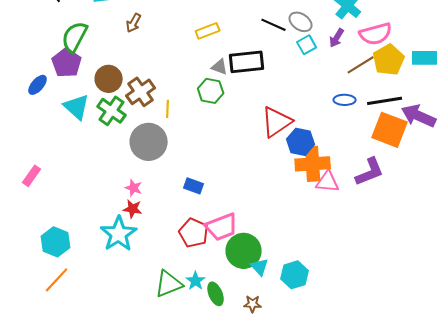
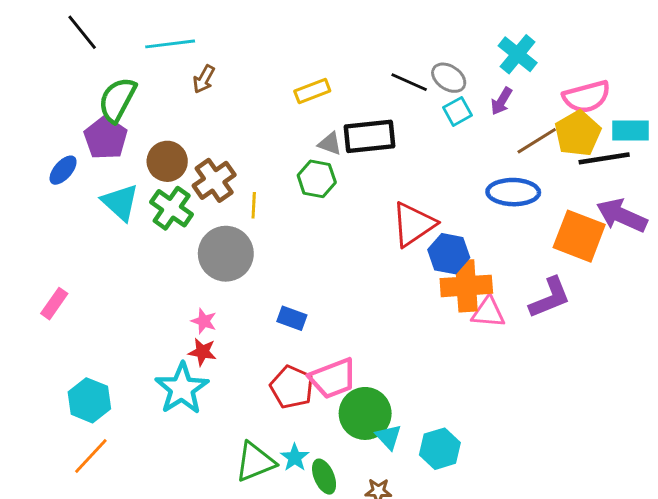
pink semicircle: (376, 34) -> (587, 97), moved
blue ellipse: (345, 100) -> (513, 192), size x1.6
black line: (385, 101) -> (604, 158), moved

